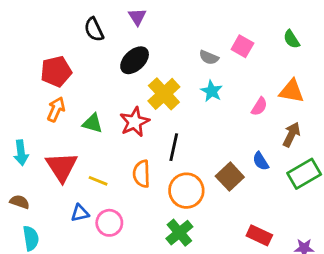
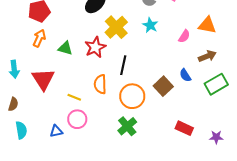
brown arrow: (291, 135) -> (207, 56), turned 42
yellow line: (98, 181) -> (74, 97), moved
brown semicircle: (20, 202) -> (13, 104), turned 88
blue triangle: (80, 213) -> (56, 131), moved

